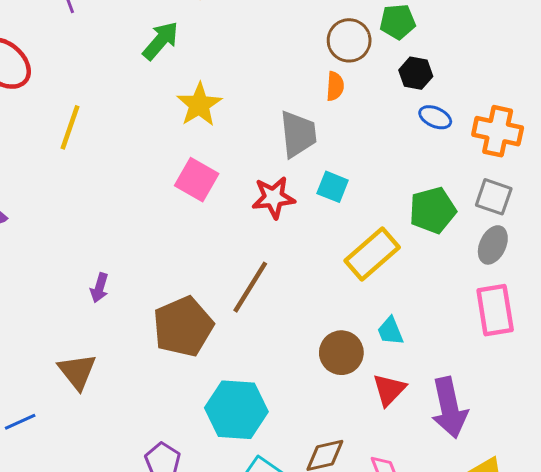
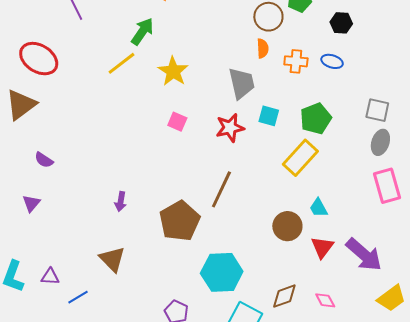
black hexagon: (416, 73) -> (341, 23), moved
yellow line: (70, 127) -> (122, 63), moved, turned 40
orange cross: (498, 131) -> (296, 61), moved, size x0.7
pink square: (197, 180) -> (177, 122), size x0.7
green pentagon: (433, 210) -> (316, 119), moved
purple arrow: (449, 408) -> (364, 255), turned -30

